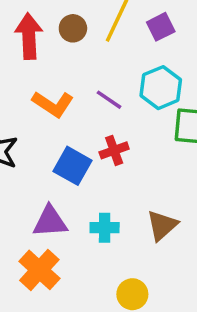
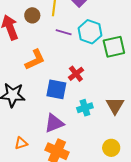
purple line: (109, 100) -> (64, 32), moved
orange L-shape: (53, 104) -> (35, 60), turned -40
cyan cross: (105, 228) -> (85, 108), moved

